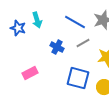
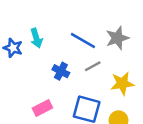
pink rectangle: (30, 73) -> (42, 108), moved

